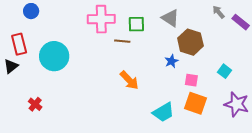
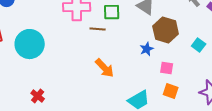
cyan square: (225, 71) -> (199, 45), moved
orange square: (195, 103) -> (171, 91), size x0.7
red cross: (35, 104) -> (38, 96), moved

